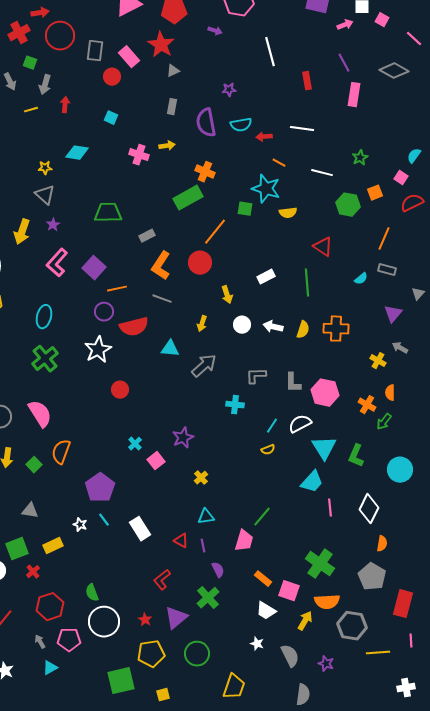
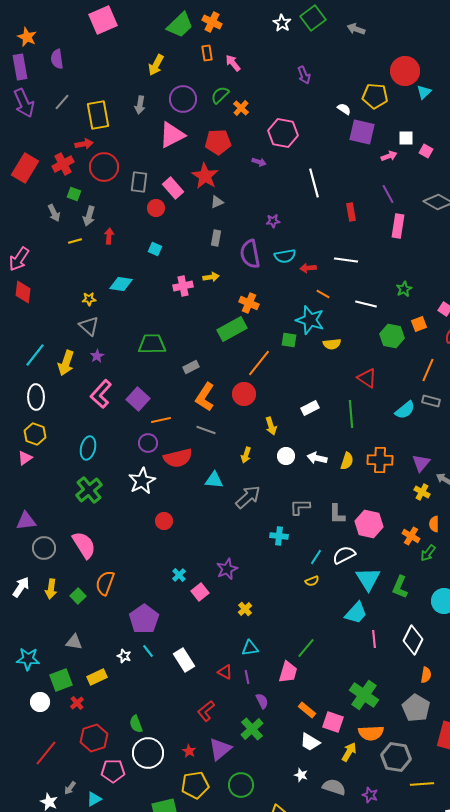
pink cross: (139, 155) -> (183, 286), turned -30
cyan semicircle: (361, 279) -> (405, 410), size x1.5
purple triangle: (393, 314) -> (421, 463), moved
gray arrow: (40, 642) -> (70, 788), moved, turned -112
gray semicircle: (290, 656) -> (334, 787), turned -45

